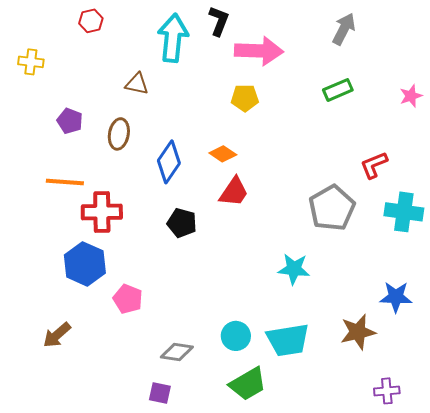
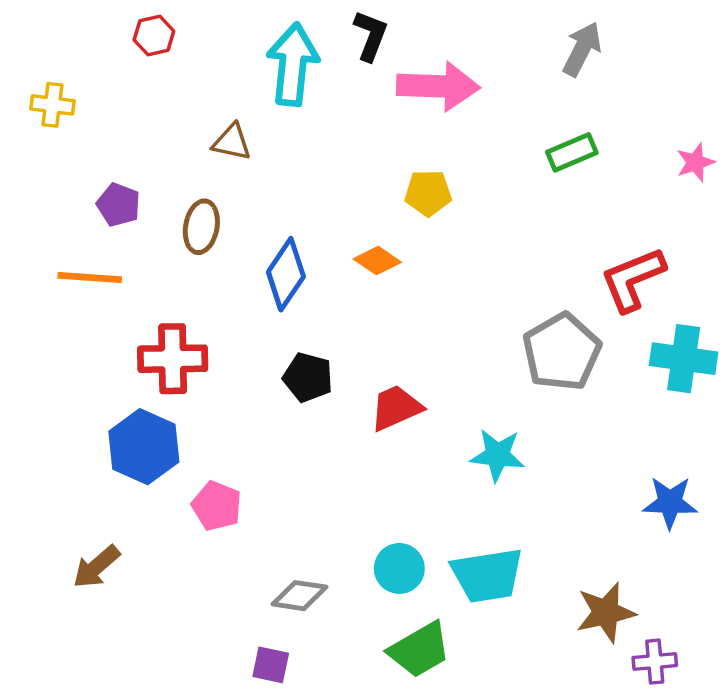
yellow pentagon: (245, 98) -> (428, 193), moved
red L-shape: (374, 165) -> (633, 279), size x1.4
orange line: (65, 182) -> (90, 277), moved
red trapezoid: (234, 192) -> (396, 408), moved, turned -148
brown star: (358, 332) -> (606, 612), moved

